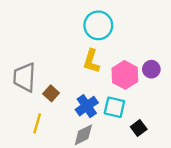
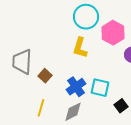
pink hexagon: (125, 75) -> (113, 33), moved
yellow line: (37, 123) -> (41, 108), moved

